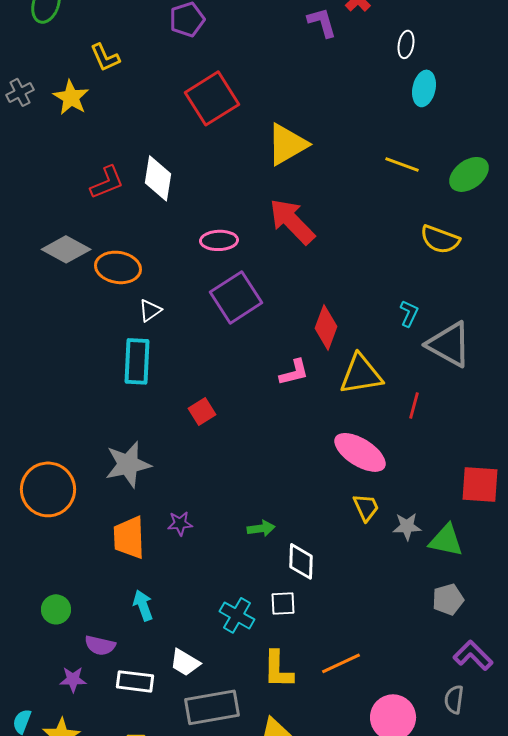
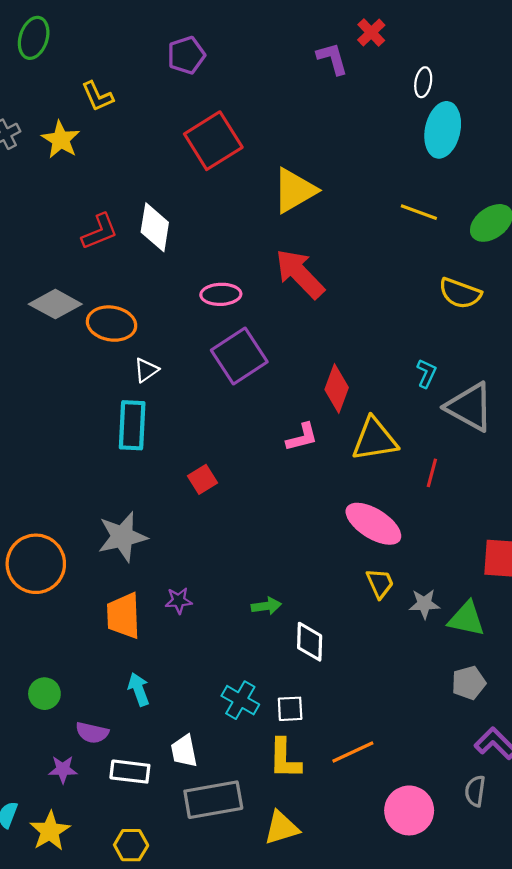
cyan ellipse: (424, 88) -> (443, 130), size x1.4
white square: (283, 603) -> (290, 709), moved
white trapezoid: (185, 662) -> (184, 751), turned 48

